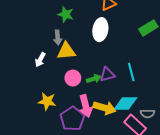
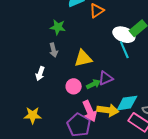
white ellipse: (100, 30) -> (124, 35), moved, turned -70
yellow triangle: (66, 51) -> (83, 58), moved
cyan line: (131, 72) -> (124, 50), moved
yellow star: (47, 101) -> (33, 115), moved

